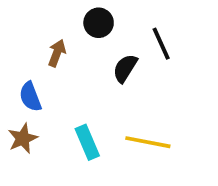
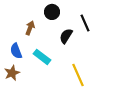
cyan rectangle: (87, 142) -> (42, 57), moved, turned -30
yellow line: (148, 142) -> (78, 75), turned 55

